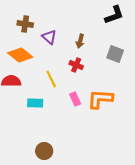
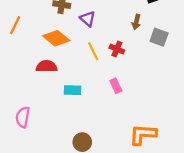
brown arrow: (80, 41) -> (136, 22), moved
yellow line: (51, 79) -> (93, 51), moved
orange L-shape: (100, 99) -> (143, 135), moved

